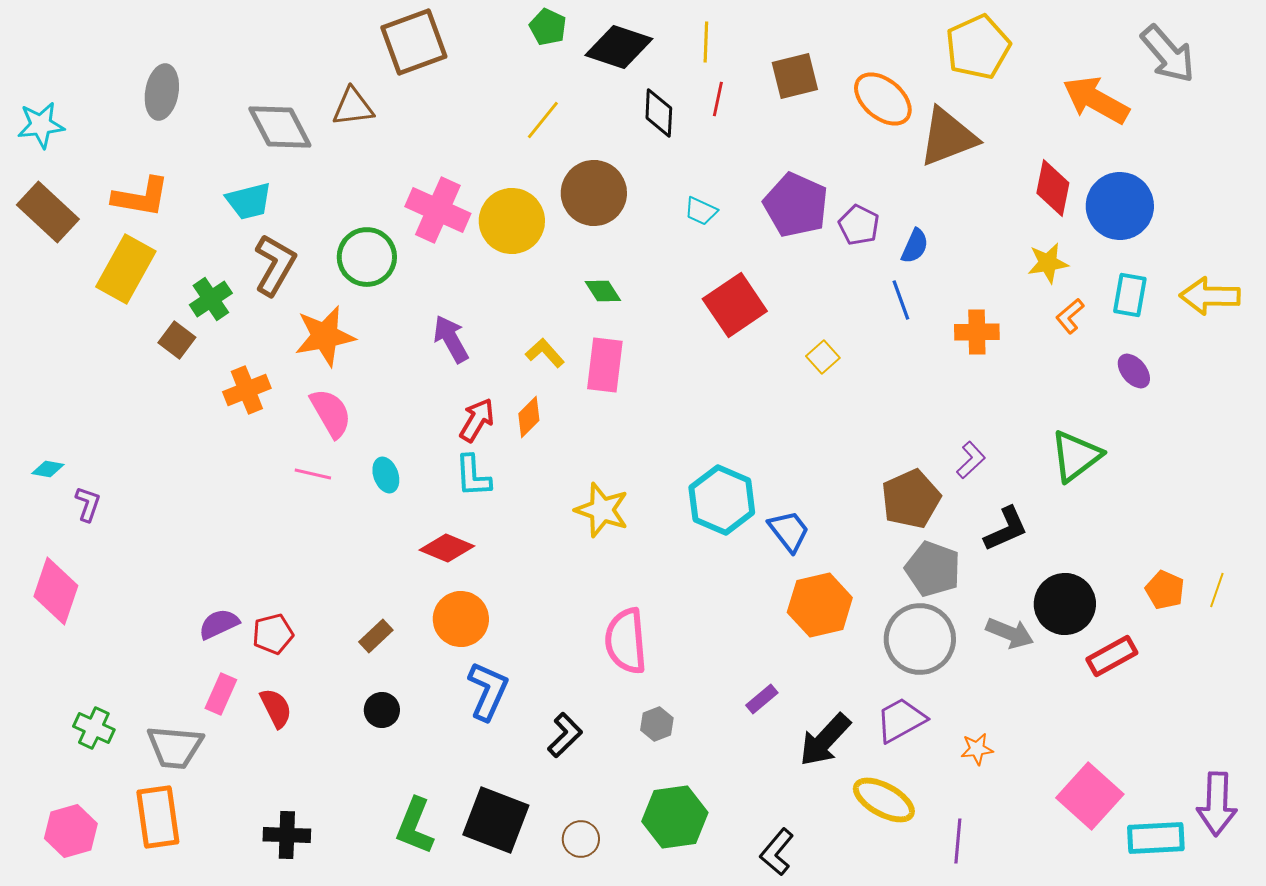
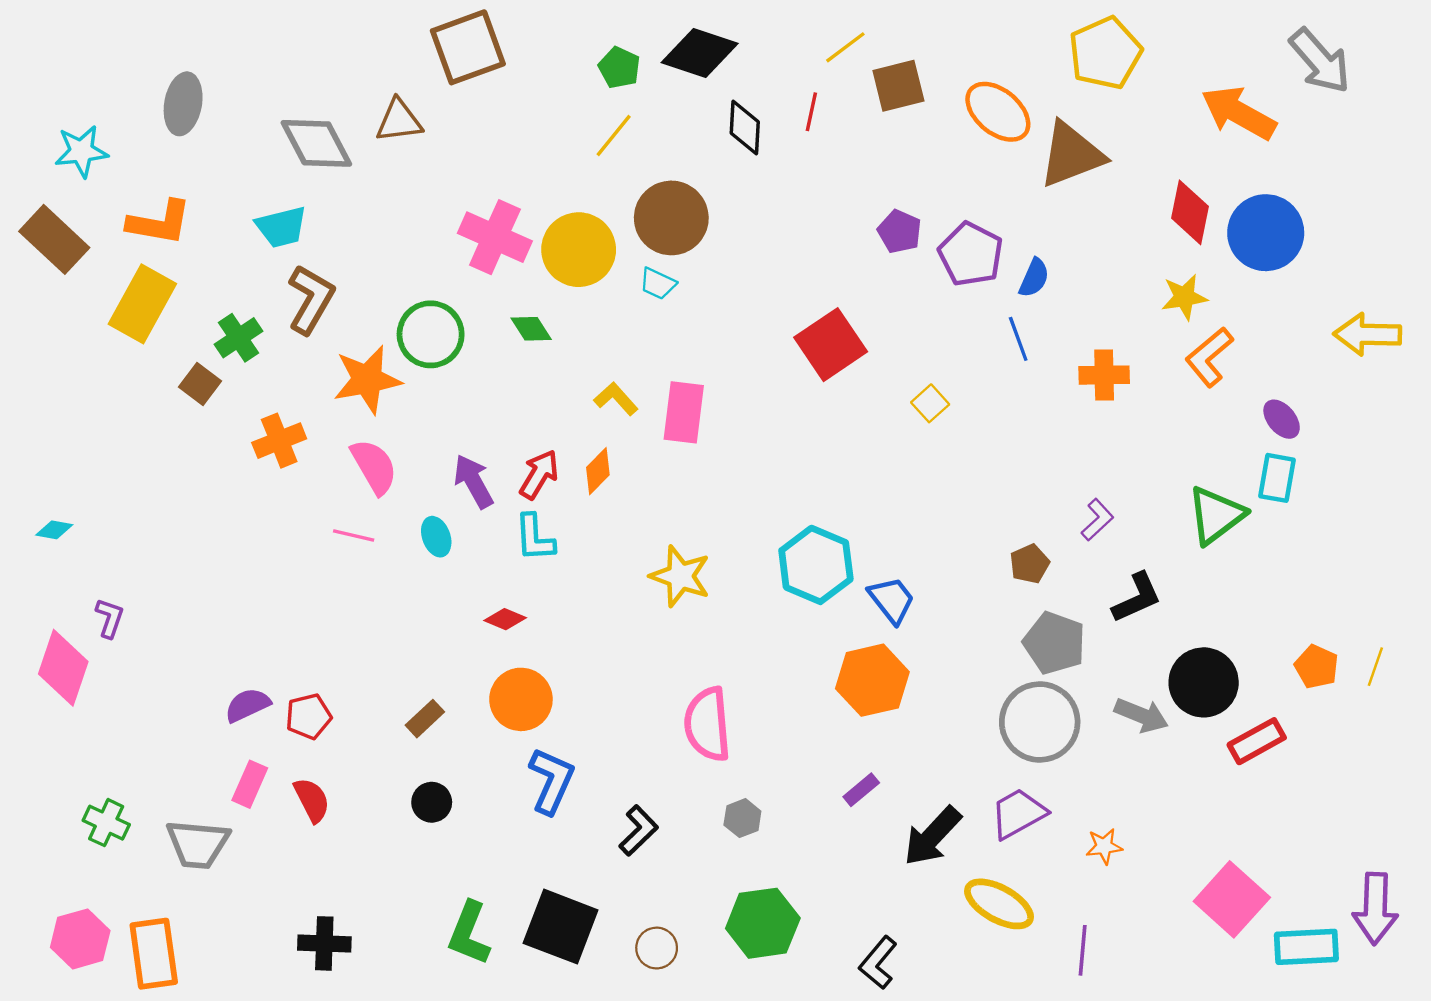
green pentagon: (548, 27) -> (619, 68), moved
yellow line: (706, 42) -> (845, 47), moved, turned 51
cyan star: (41, 125) -> (81, 151), moved
purple pentagon: (796, 205) -> (900, 232), size x0.6
cyan trapezoid: (701, 211) -> (658, 284), moved
purple pentagon: (859, 225) -> (971, 254), size x1.4
green circle: (367, 257) -> (431, 334), moved
green diamond: (603, 291) -> (531, 329), moved
cyan rectangle: (1130, 295) -> (1277, 478), moved
orange L-shape: (1070, 316) -> (1209, 357), size x1.5
purple arrow: (451, 339) -> (474, 481), moved
brown pentagon: (911, 499) -> (1030, 564), size x0.6
purple L-shape: (88, 504) -> (110, 618), moved
red diamond: (447, 548) -> (505, 619), size x0.7
orange hexagon: (820, 605) -> (872, 680), moved
orange rectangle: (158, 817) -> (154, 954), moved

